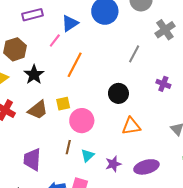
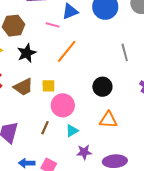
pink line: (55, 41) -> (53, 25), turned 56
gray line: (134, 54) -> (125, 52), turned -54
cyan triangle: (88, 156) -> (72, 131), moved

